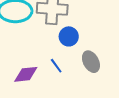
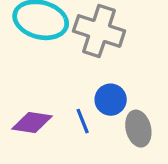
blue circle: (69, 36) -> (111, 100), moved

